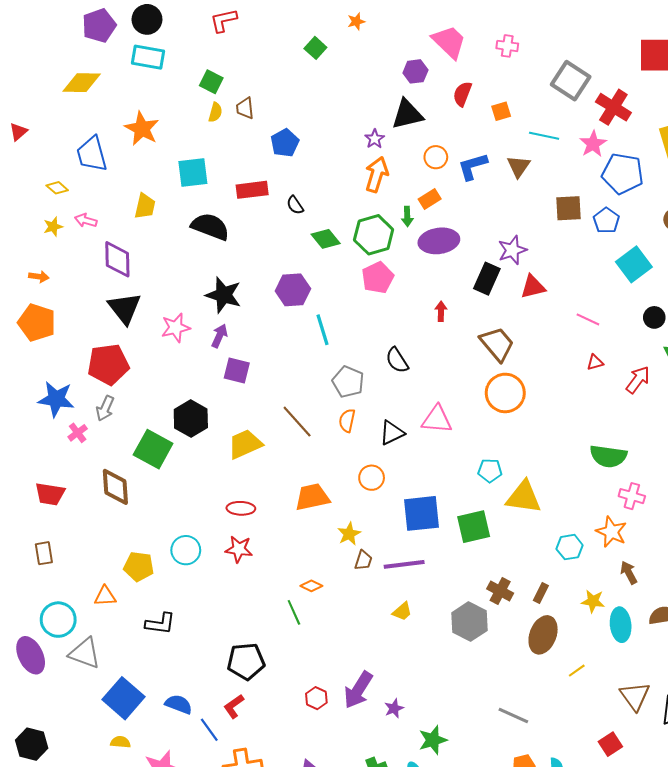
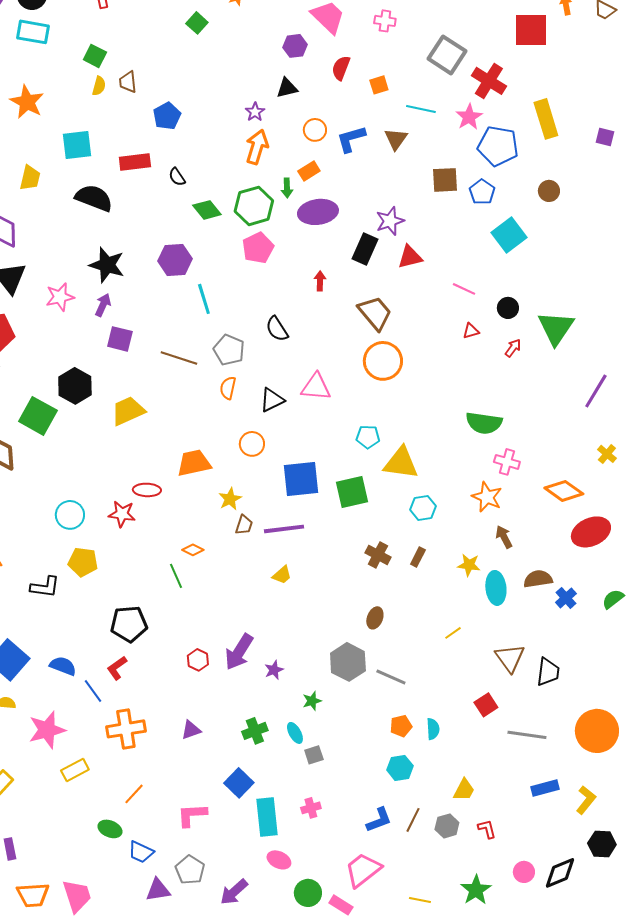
black triangle: (407, 114) -> (287, 88), size x0.7
black circle: (654, 317) -> (508, 308), moved
red arrow: (638, 380) -> (513, 348), size x0.7
brown line: (297, 422) -> (179, 358), moved, turned -30
red ellipse: (241, 508) -> (147, 490), moved
cyan hexagon: (570, 547) -> (423, 508), moved
yellow pentagon: (139, 566) -> (83, 562), moved
gray hexagon: (470, 622) -> (348, 662), moved
brown ellipse: (543, 635) -> (375, 618), moved, size x0.6
green star: (433, 740) -> (312, 701), size x0.7

